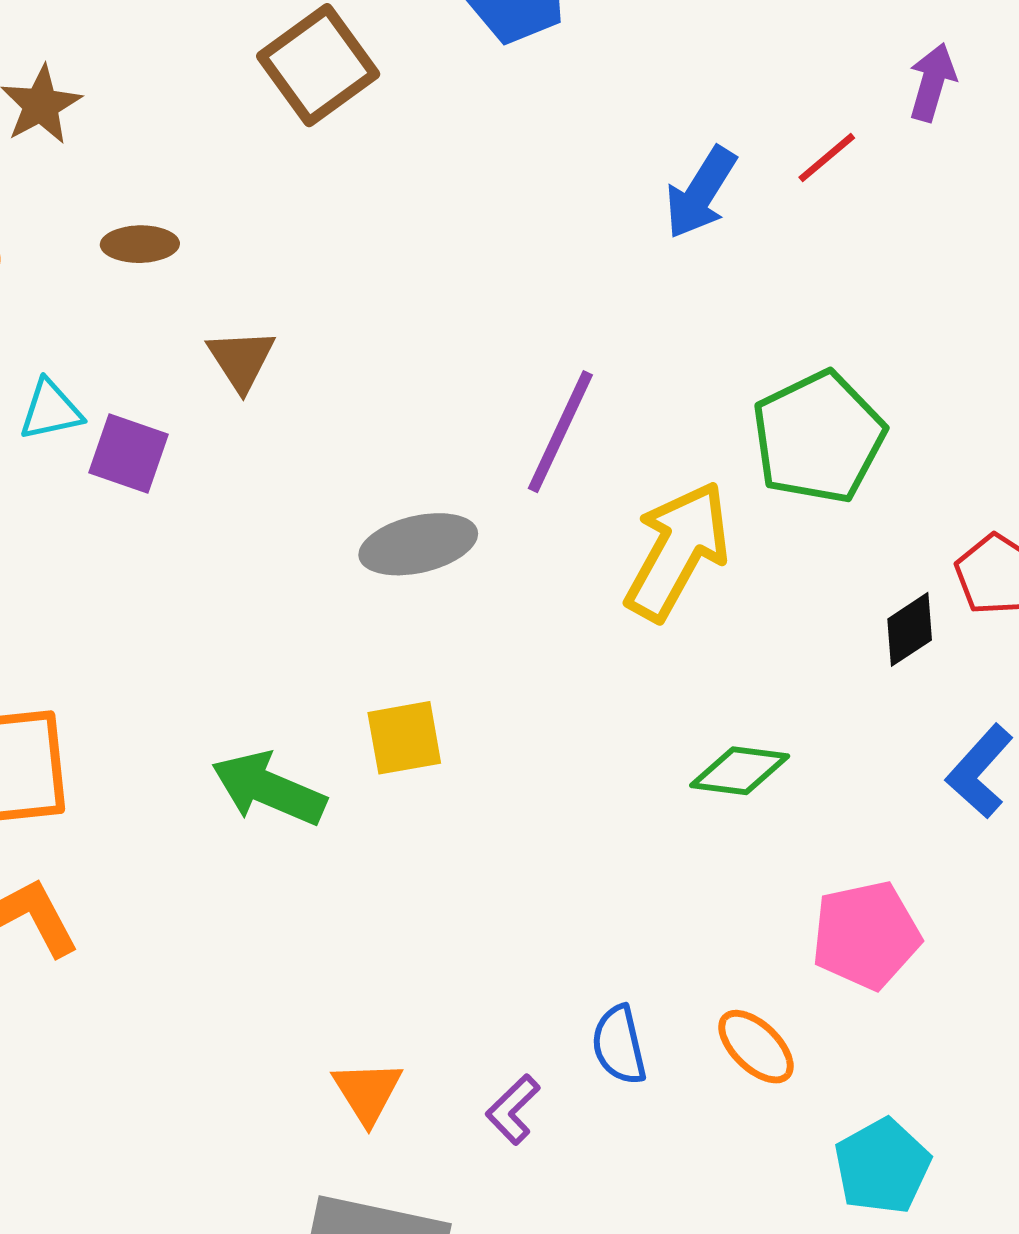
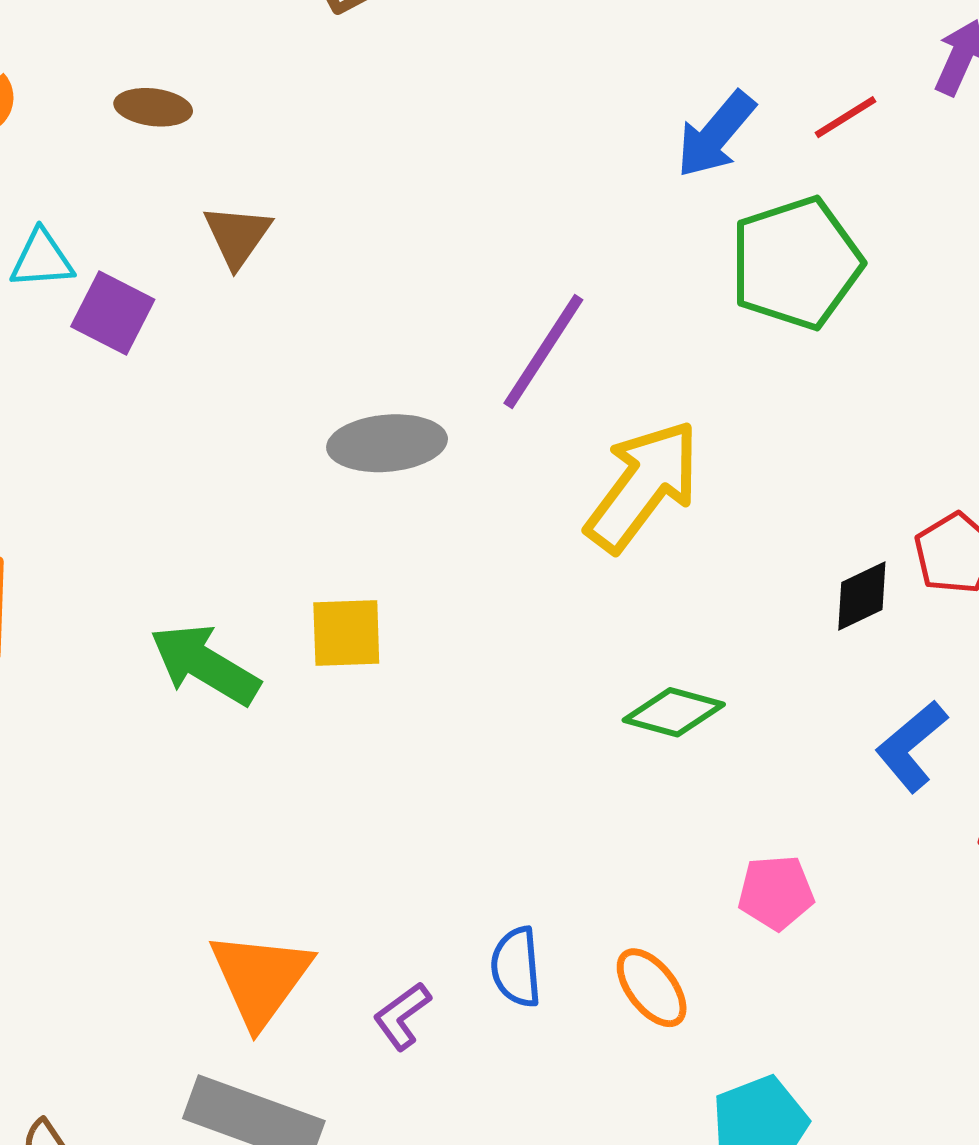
green pentagon: (818, 437) -> (796, 263), moved
pink pentagon: (866, 935) -> (776, 893), size x0.7
orange triangle: (367, 1092) -> (260, 979), size x1.5

